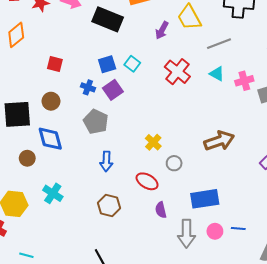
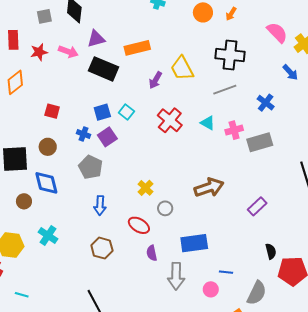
gray line: (219, 44) -> (225, 90), moved
pink circle: (215, 231) -> (211, 289), moved

